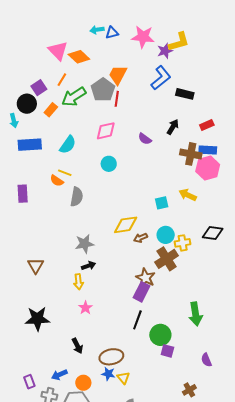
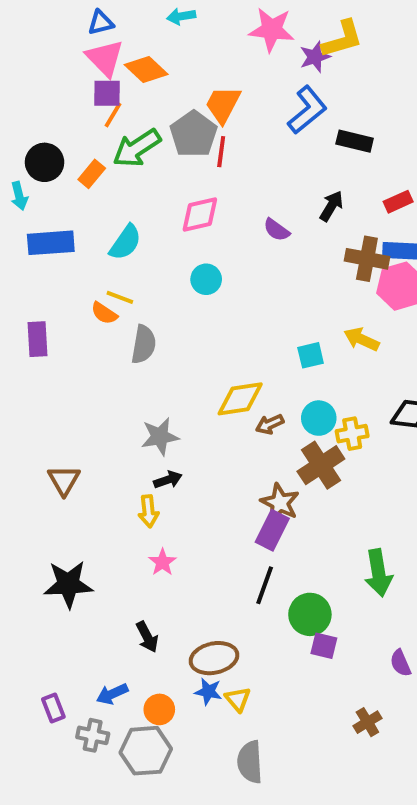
blue triangle: (112, 33) -> (101, 23), moved
purple square: (39, 88) -> (107, 93), moved, turned 35

